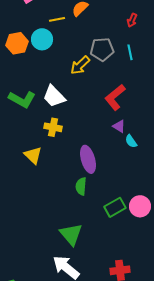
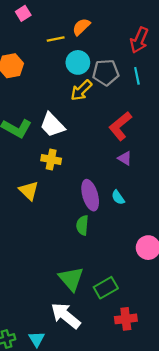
red arrow: (132, 20) -> (139, 40), size x1.6
cyan circle: (42, 39) -> (78, 62), moved
cyan semicircle: (131, 141) -> (118, 197), moved
green rectangle: (115, 207) -> (106, 288), moved

